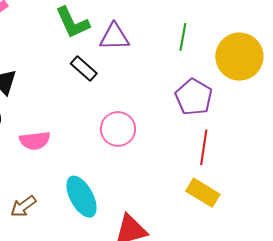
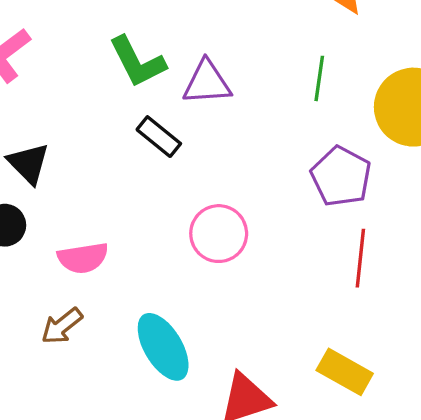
yellow rectangle: (203, 193) -> (345, 372), moved
brown arrow: (23, 206) -> (62, 326), moved

